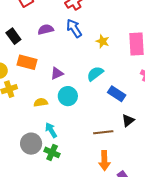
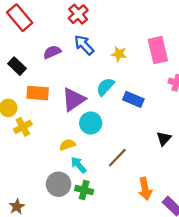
purple triangle: (57, 73) -> (74, 100), size x1.6
cyan semicircle: (95, 74) -> (105, 87), moved
blue rectangle: (117, 94) -> (133, 99), moved
yellow semicircle: (41, 102) -> (67, 145), moved
brown line: (103, 132) -> (117, 158), moved, turned -30

